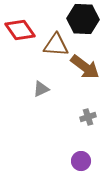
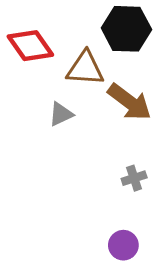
gray triangle: (41, 89) -> (61, 114), moved

